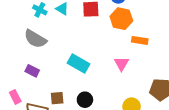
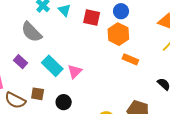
cyan rectangle: (78, 63) -> (52, 66), moved
pink triangle: (121, 64) -> (75, 72), moved

